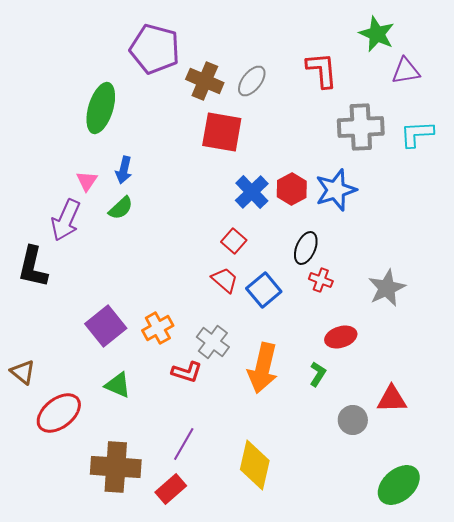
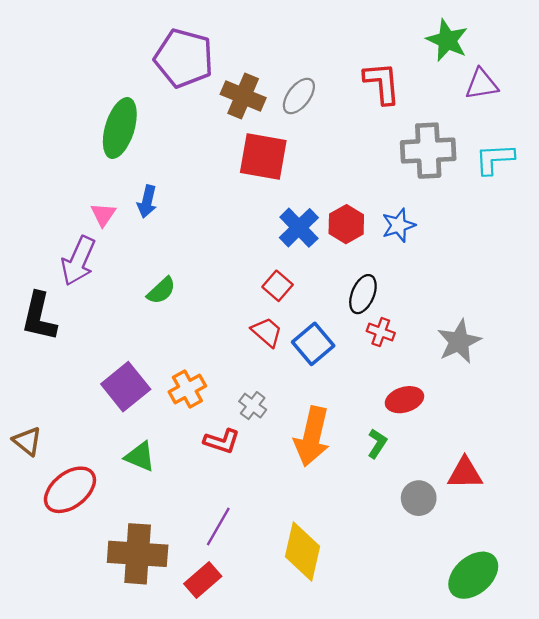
blue star: (336, 190) -> (399, 225), size x0.7
green semicircle: (121, 208) -> (161, 291), moved
gray cross: (213, 342) -> (253, 406), size x0.7

